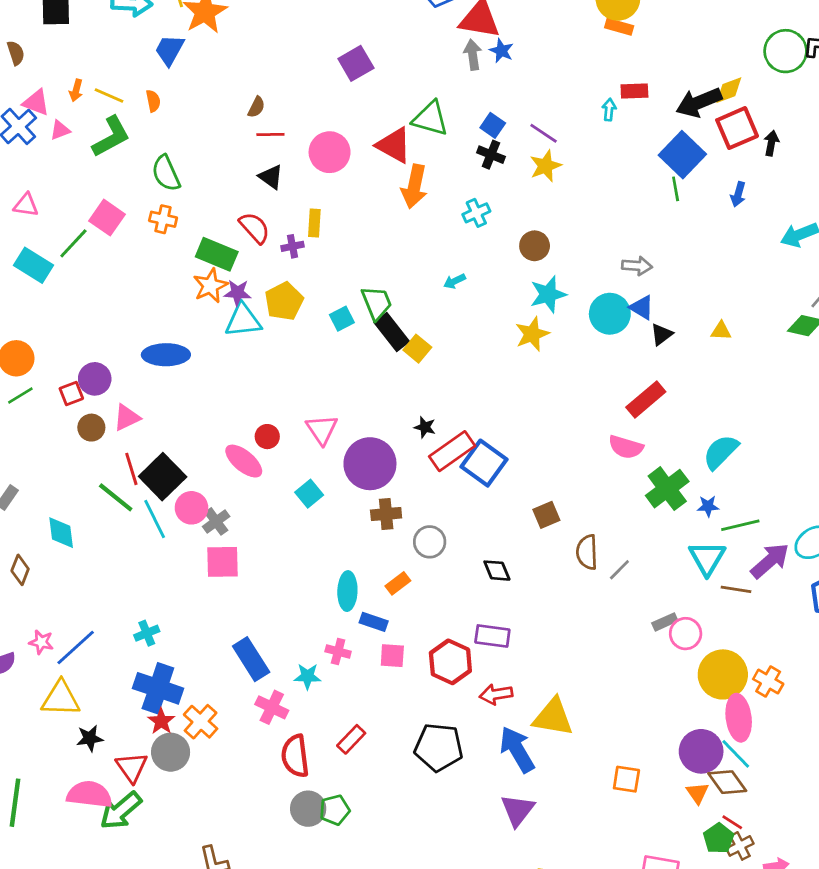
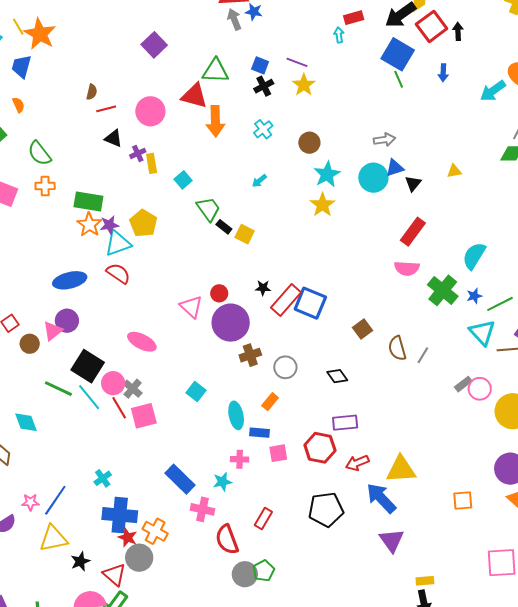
black cross: (491, 155) -> (264, 86), turned -36
red semicircle: (255, 228) -> (118, 273), moved
purple cross: (292, 246) -> (138, 153), moved
blue triangle: (642, 307) -> (395, 168), turned -36
cyan square: (342, 319) -> (183, 180), moved
black rectangle: (392, 332) -> (224, 227), size x0.6
purple circle: (95, 379) -> (67, 321), moved
red circle: (267, 437) -> (219, 293), moved
red line: (131, 469) -> (119, 408), moved
cyan square: (309, 494) -> (196, 392), moved

